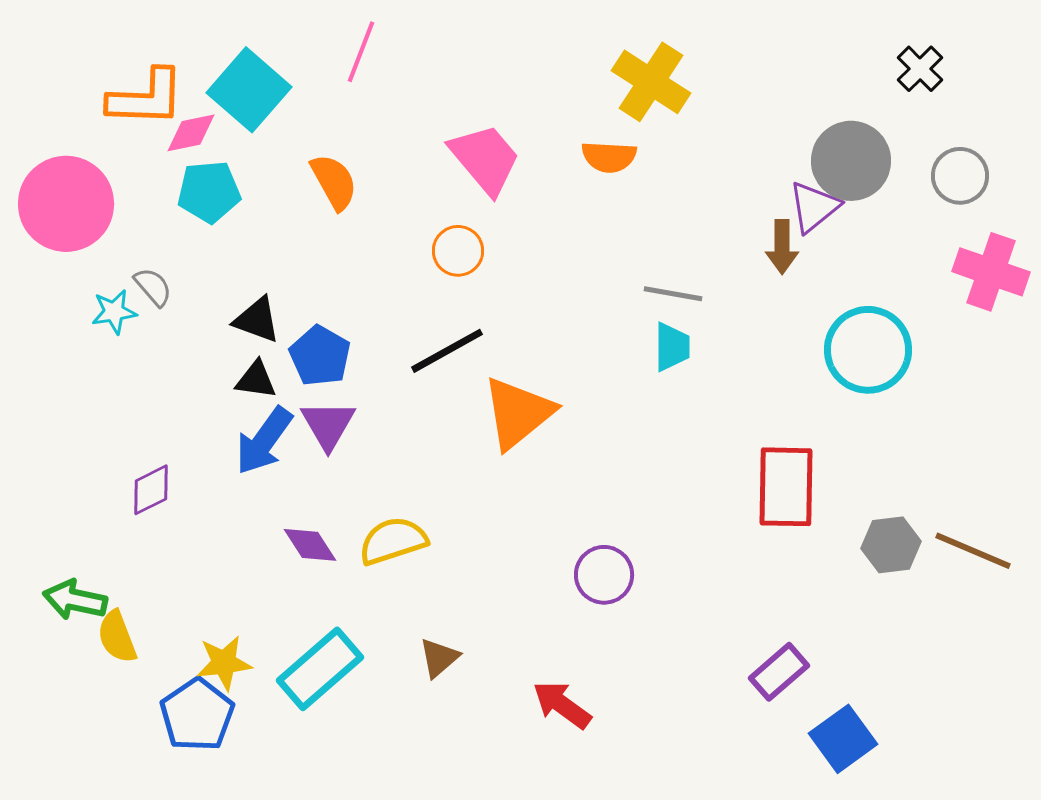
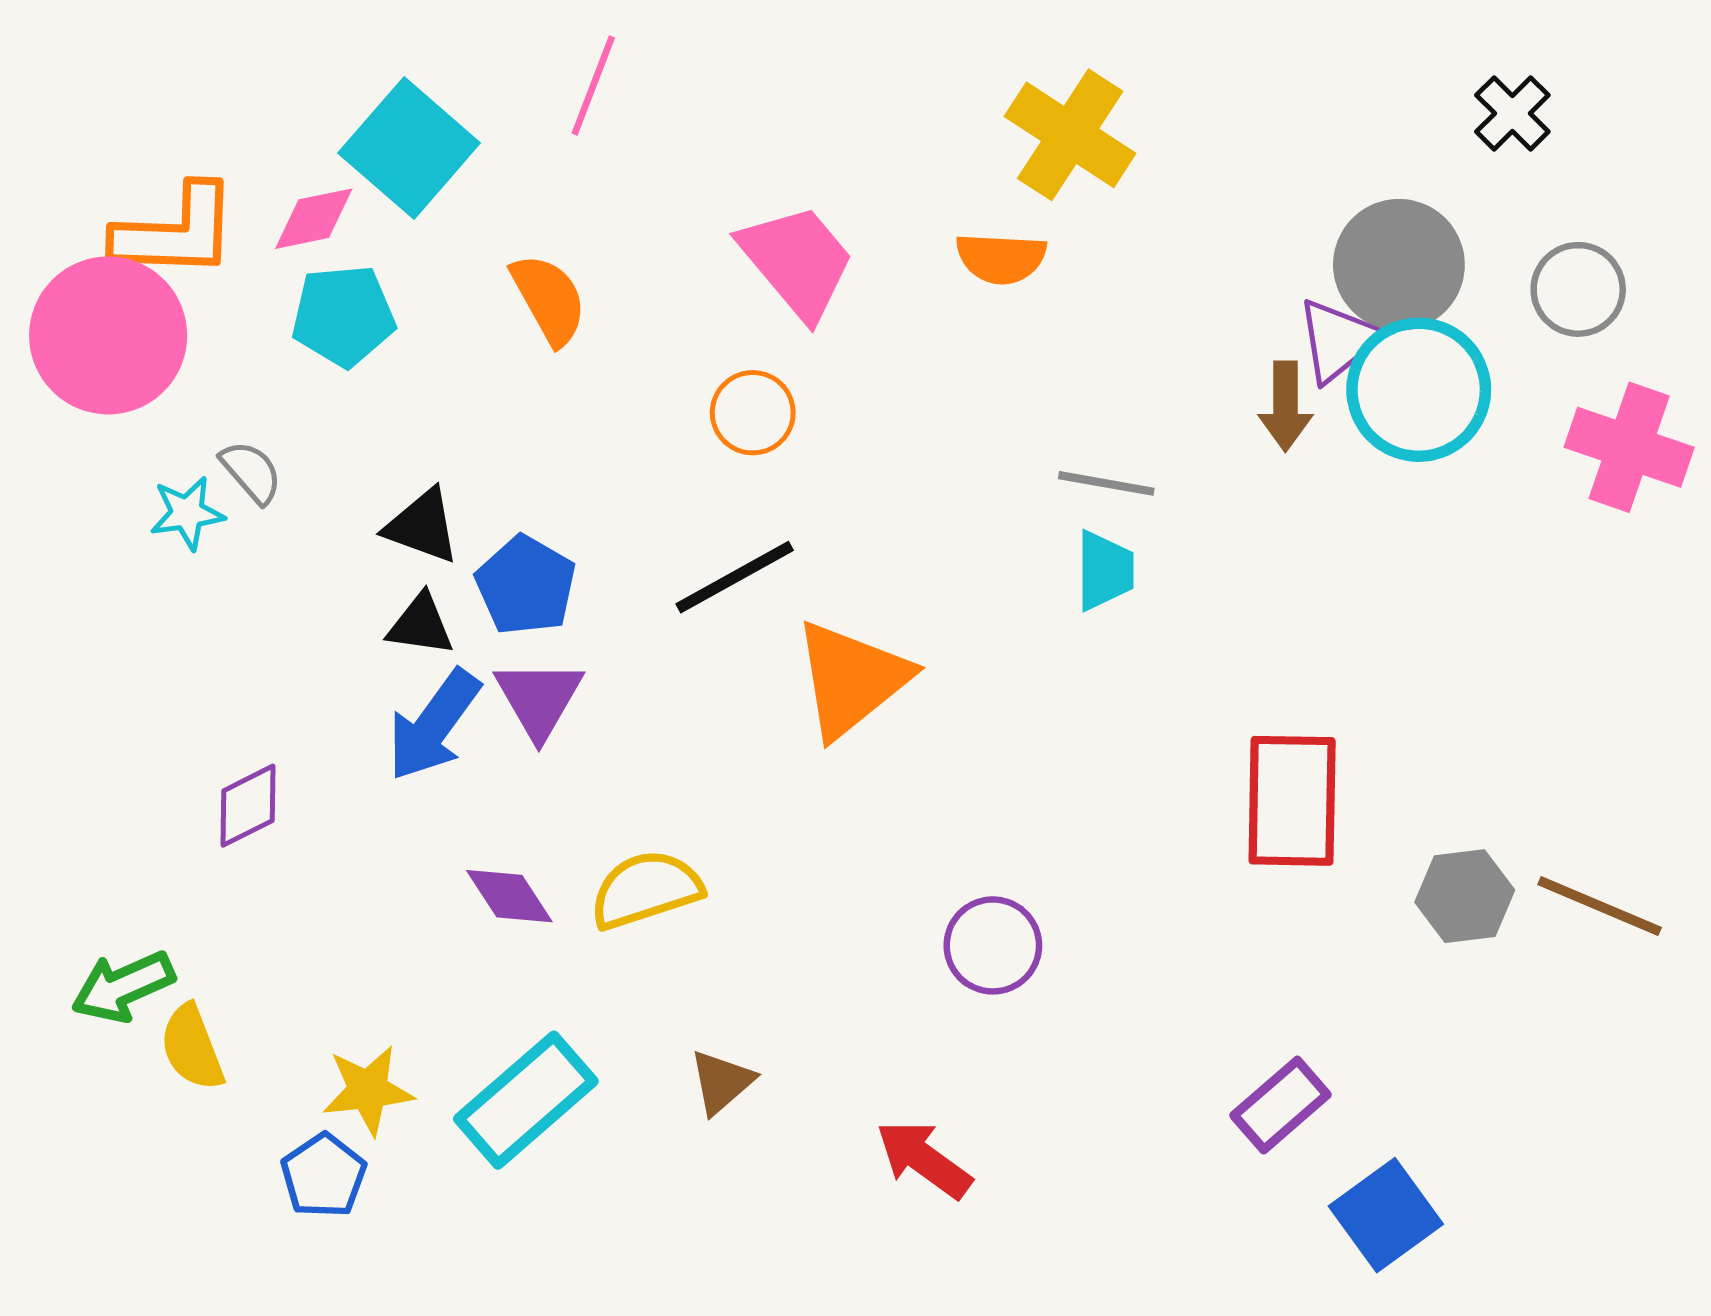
orange L-shape: (146, 98) -> (176, 232), moved
cyan circle: (868, 350) -> (1419, 390), moved
green arrow: (75, 600) -> (123, 987), turned -36
blue pentagon: (197, 715) -> (324, 1176), size x0.7

